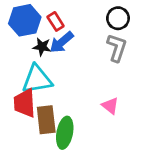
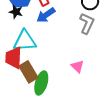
black star: (42, 47) -> (16, 12), moved
brown rectangle: (46, 120) -> (28, 72), turned -30

